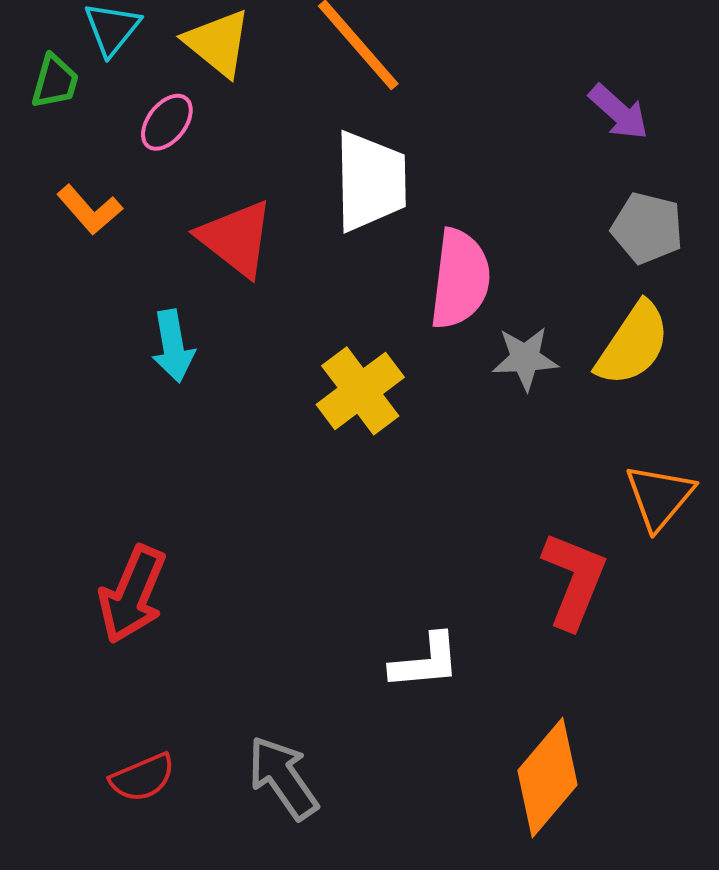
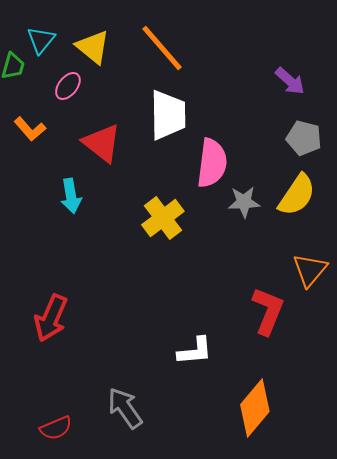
red semicircle: (142, 778) -> (56, 428), moved

